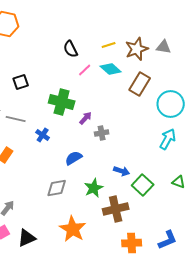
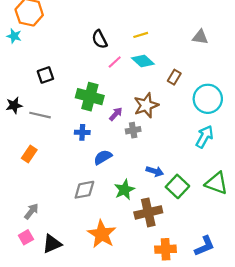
brown star: (137, 49) -> (146, 105), moved
brown rectangle: (140, 84) -> (174, 77), size x0.6
blue cross: (43, 135) -> (82, 132), moved, turned -32
green triangle: (179, 182) -> (216, 183), size x1.6

